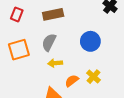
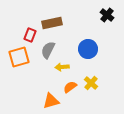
red rectangle: (17, 14) -> (30, 35), moved
yellow arrow: (55, 63) -> (62, 67), moved

